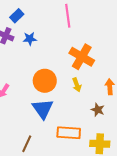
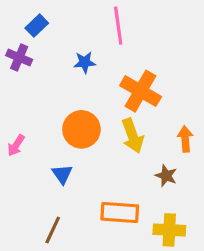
blue star: (30, 39) -> (85, 62), moved
yellow arrow: (77, 85) -> (133, 136), size x1.5
blue triangle: (43, 109) -> (62, 174), moved, size x0.6

